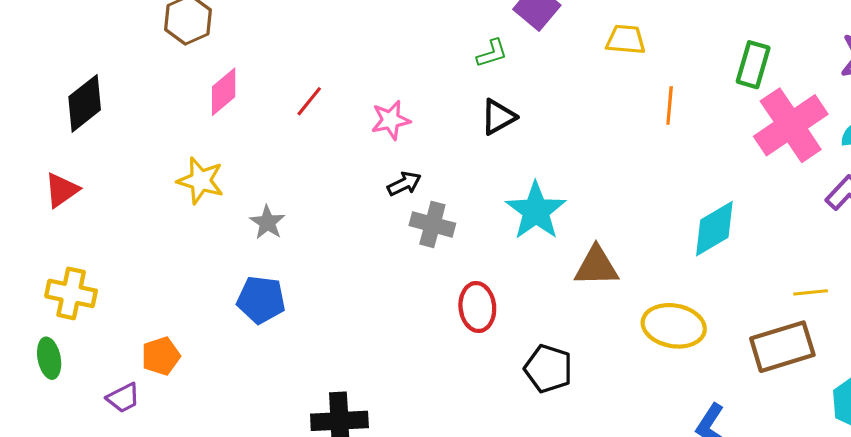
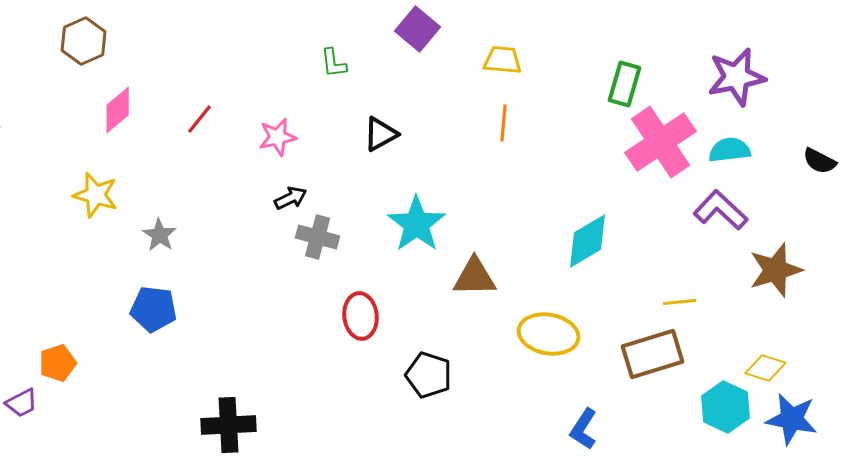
green L-shape: (492, 53) -> (334, 63), moved, turned 100
orange line: (670, 105) -> (504, 123), moved

